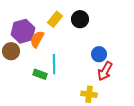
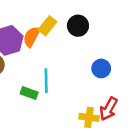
orange semicircle: (37, 39) -> (32, 37), moved
red arrow: (105, 71) -> (109, 109), moved

